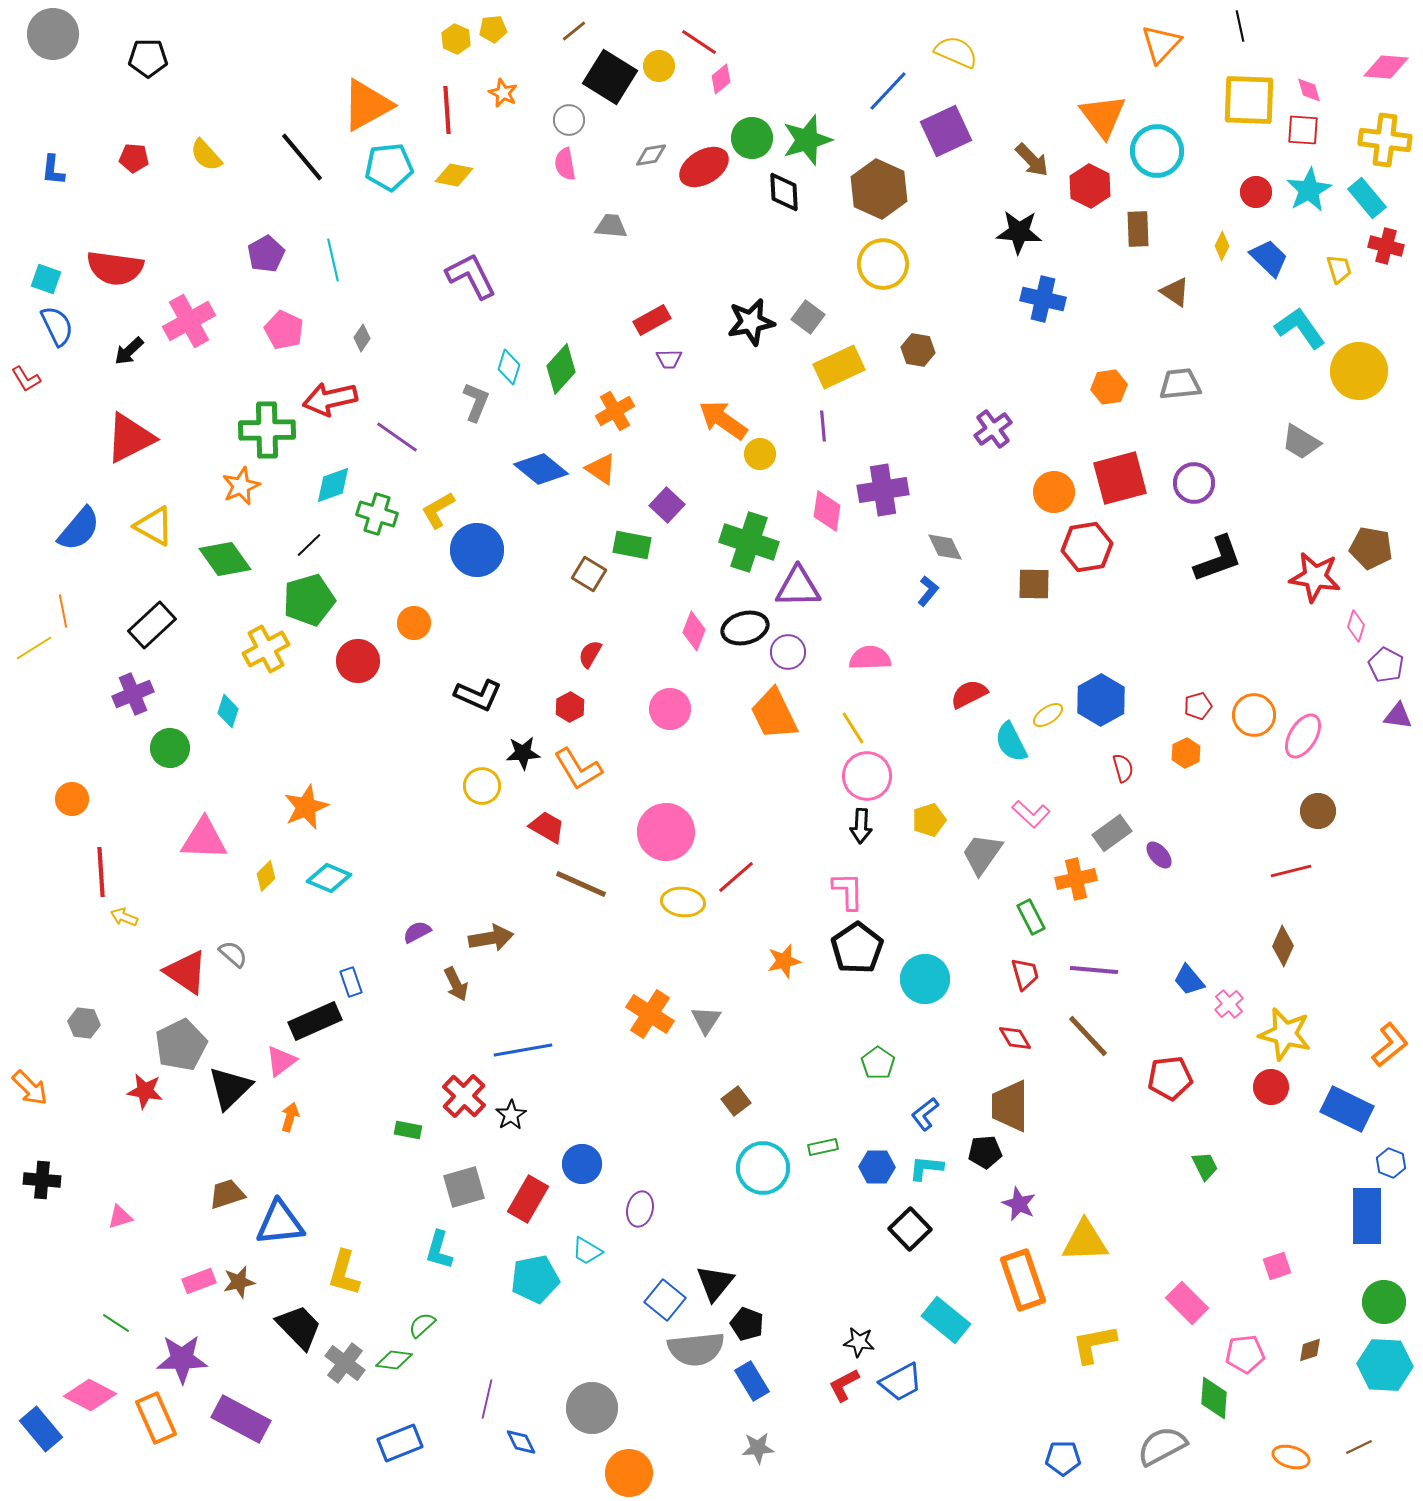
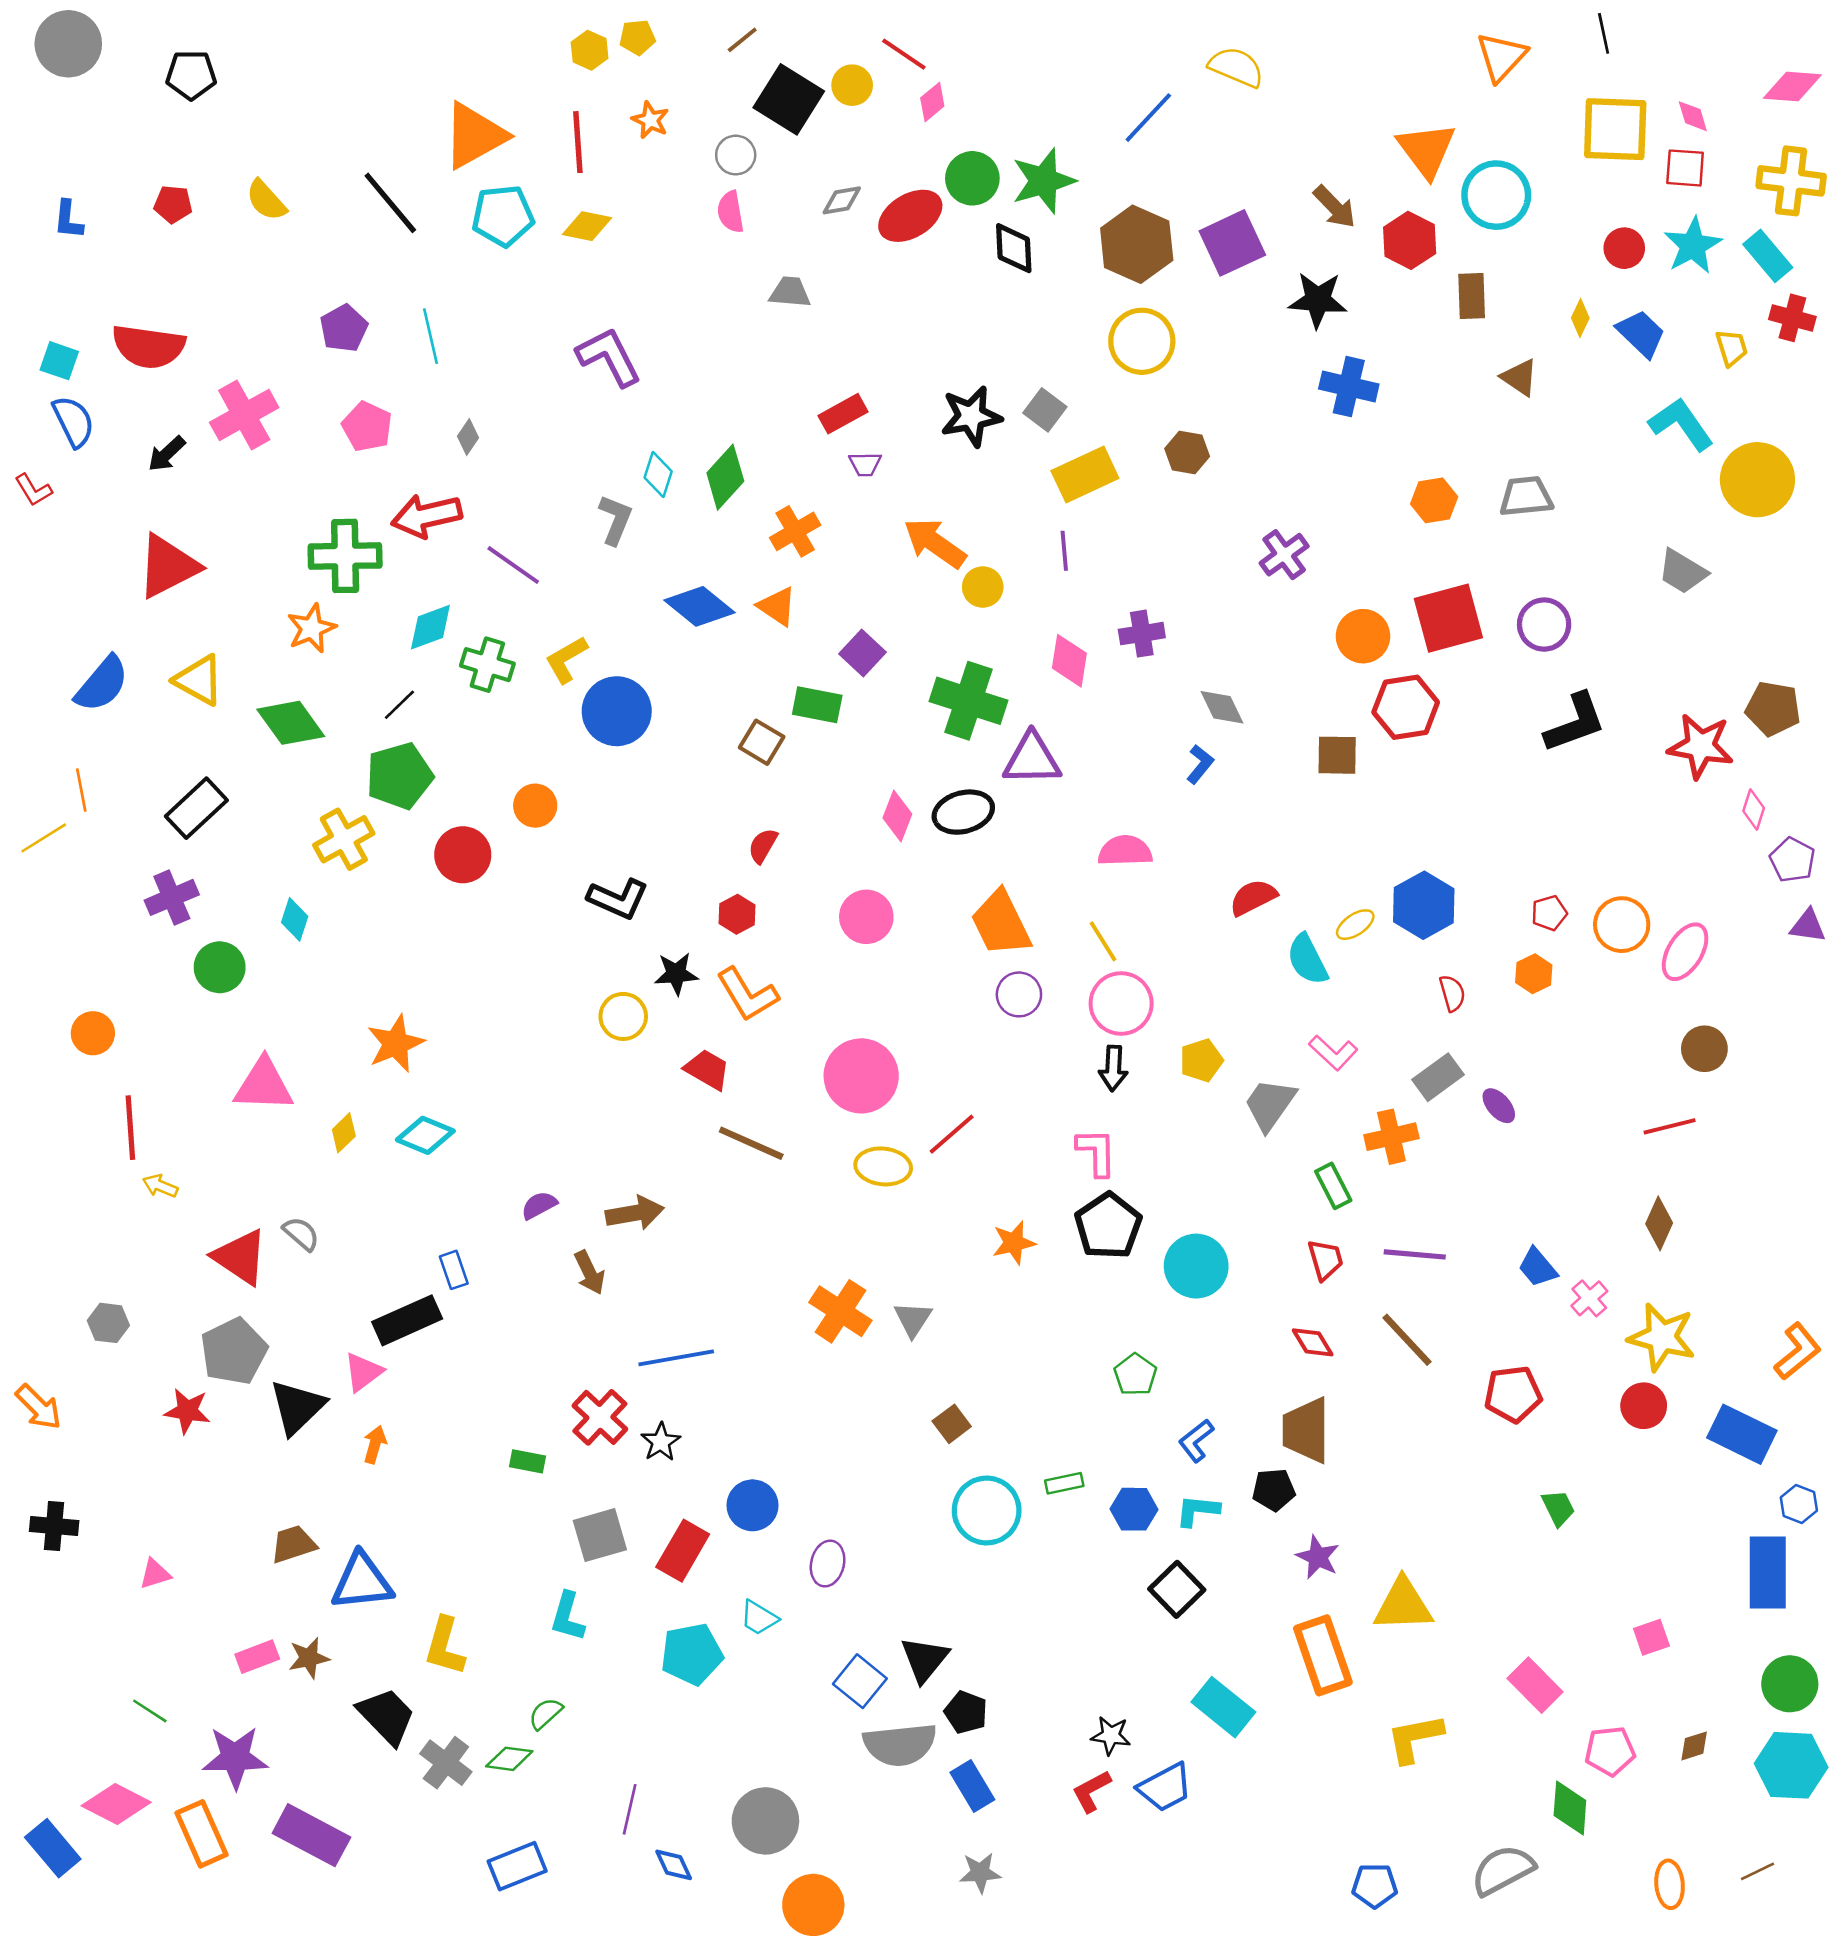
purple square: (946, 131) -> (1232, 243), moved
purple cross: (883, 490) -> (1142, 634), size x0.7
purple circle: (788, 652) -> (1019, 994), moved
orange ellipse: (1291, 1457) -> (1670, 1884), turned 69

